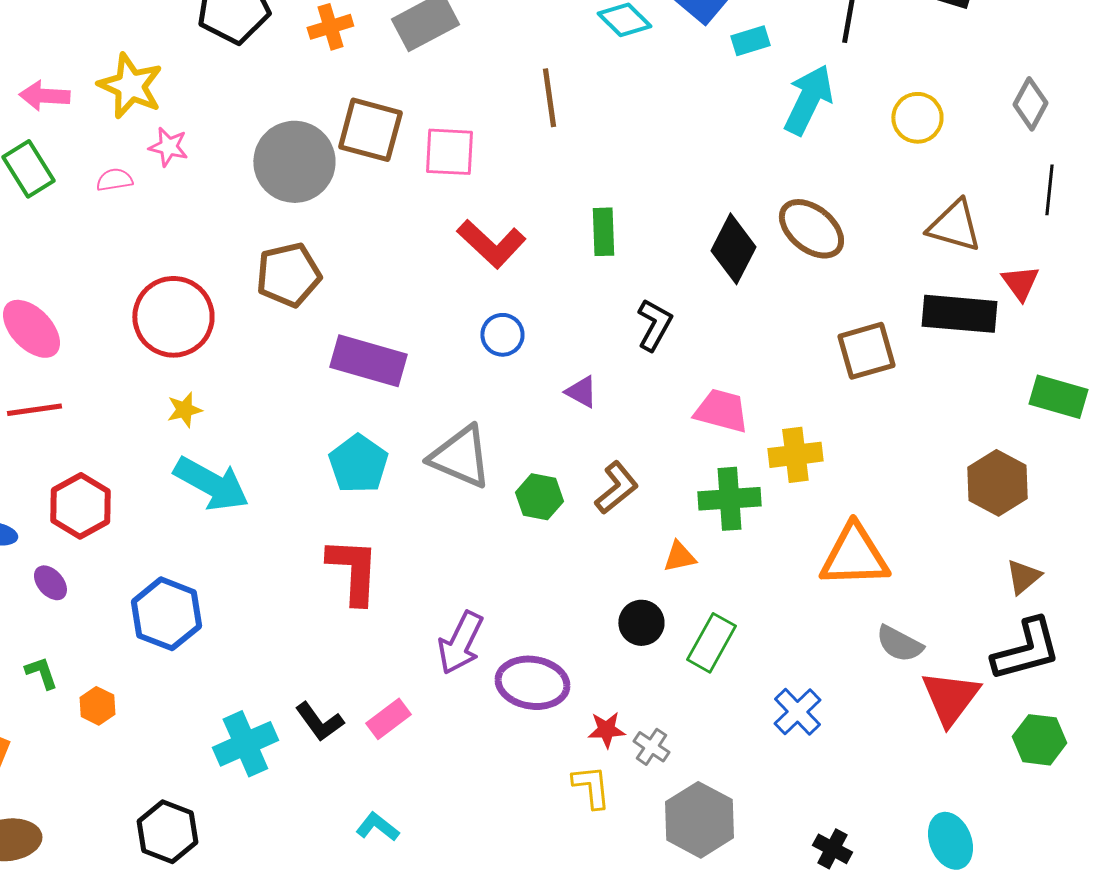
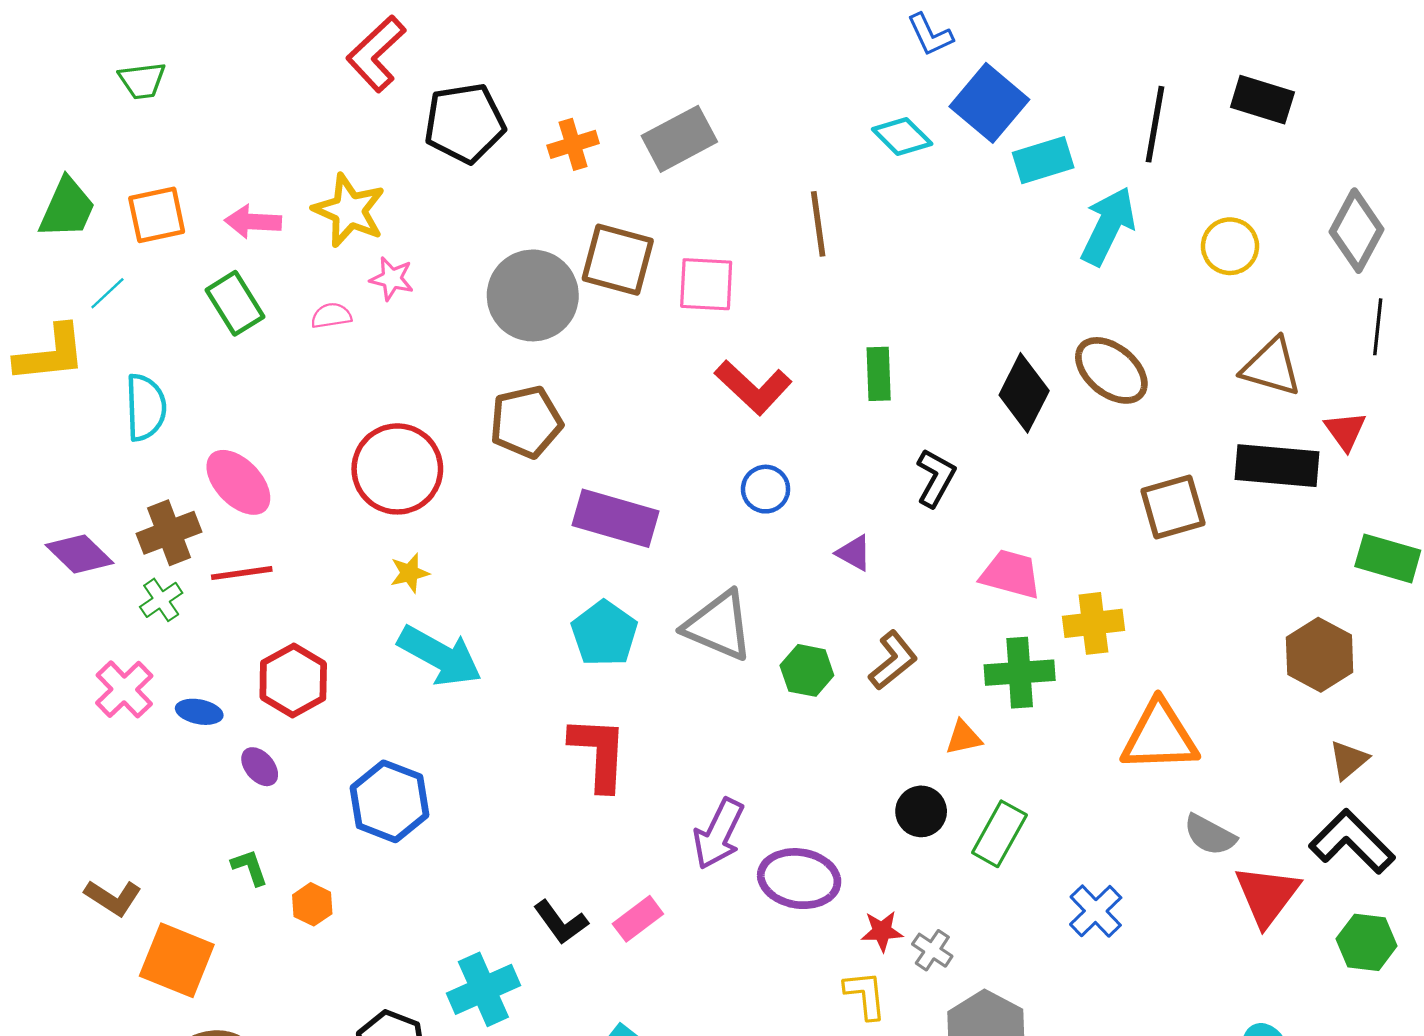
cyan rectangle: (750, 41) -> (1043, 160), size x1.4
gray diamond: (1030, 104) -> (1356, 231), size x1.4
black L-shape: (1026, 650) -> (1352, 842), turned -120
cyan cross: (245, 744) -> (483, 989), moved

